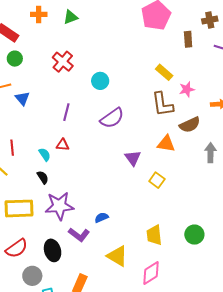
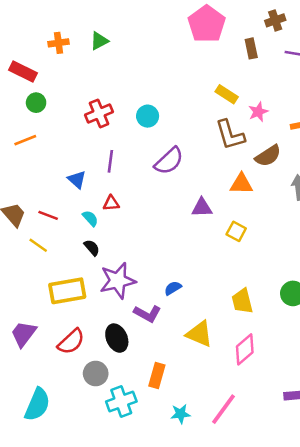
red cross: (63, 62) -> (99, 113), moved, turned 35
blue triangle: (22, 98) -> (77, 180), moved
red line: (12, 148) -> (48, 215), turned -56
purple triangle: (133, 158) -> (202, 208), turned -48

